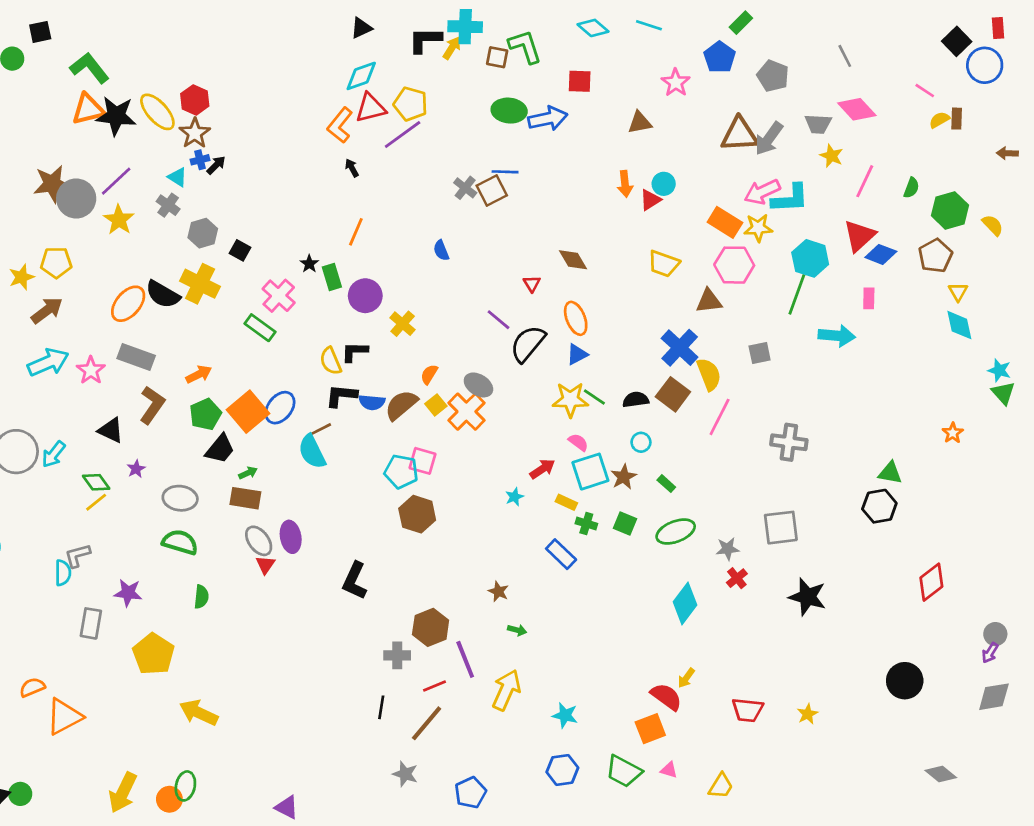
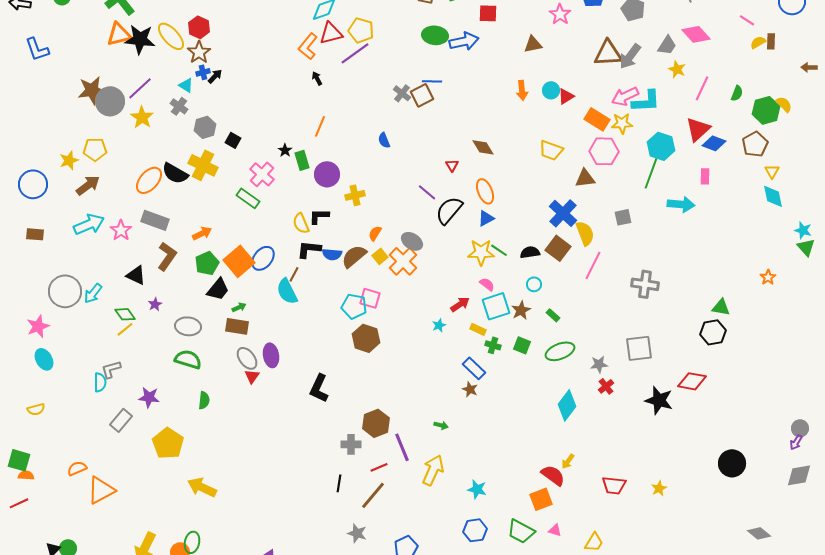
gray trapezoid: (818, 124) -> (667, 45), turned -60
red triangle: (650, 200) -> (566, 96), moved
yellow semicircle: (993, 225) -> (784, 104), moved
yellow cross: (403, 324) -> (355, 195), turned 36
brown line: (321, 429) -> (294, 274), turned -35
red diamond: (931, 582) -> (692, 381), moved, turned 48
brown star: (498, 591) -> (470, 389), moved
gray rectangle: (91, 623) -> (121, 420), turned 30

